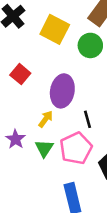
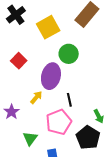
yellow square: (55, 29) -> (48, 27), turned 30
green circle: (90, 45) -> (69, 54), moved
green triangle: (44, 148) -> (30, 138), moved

